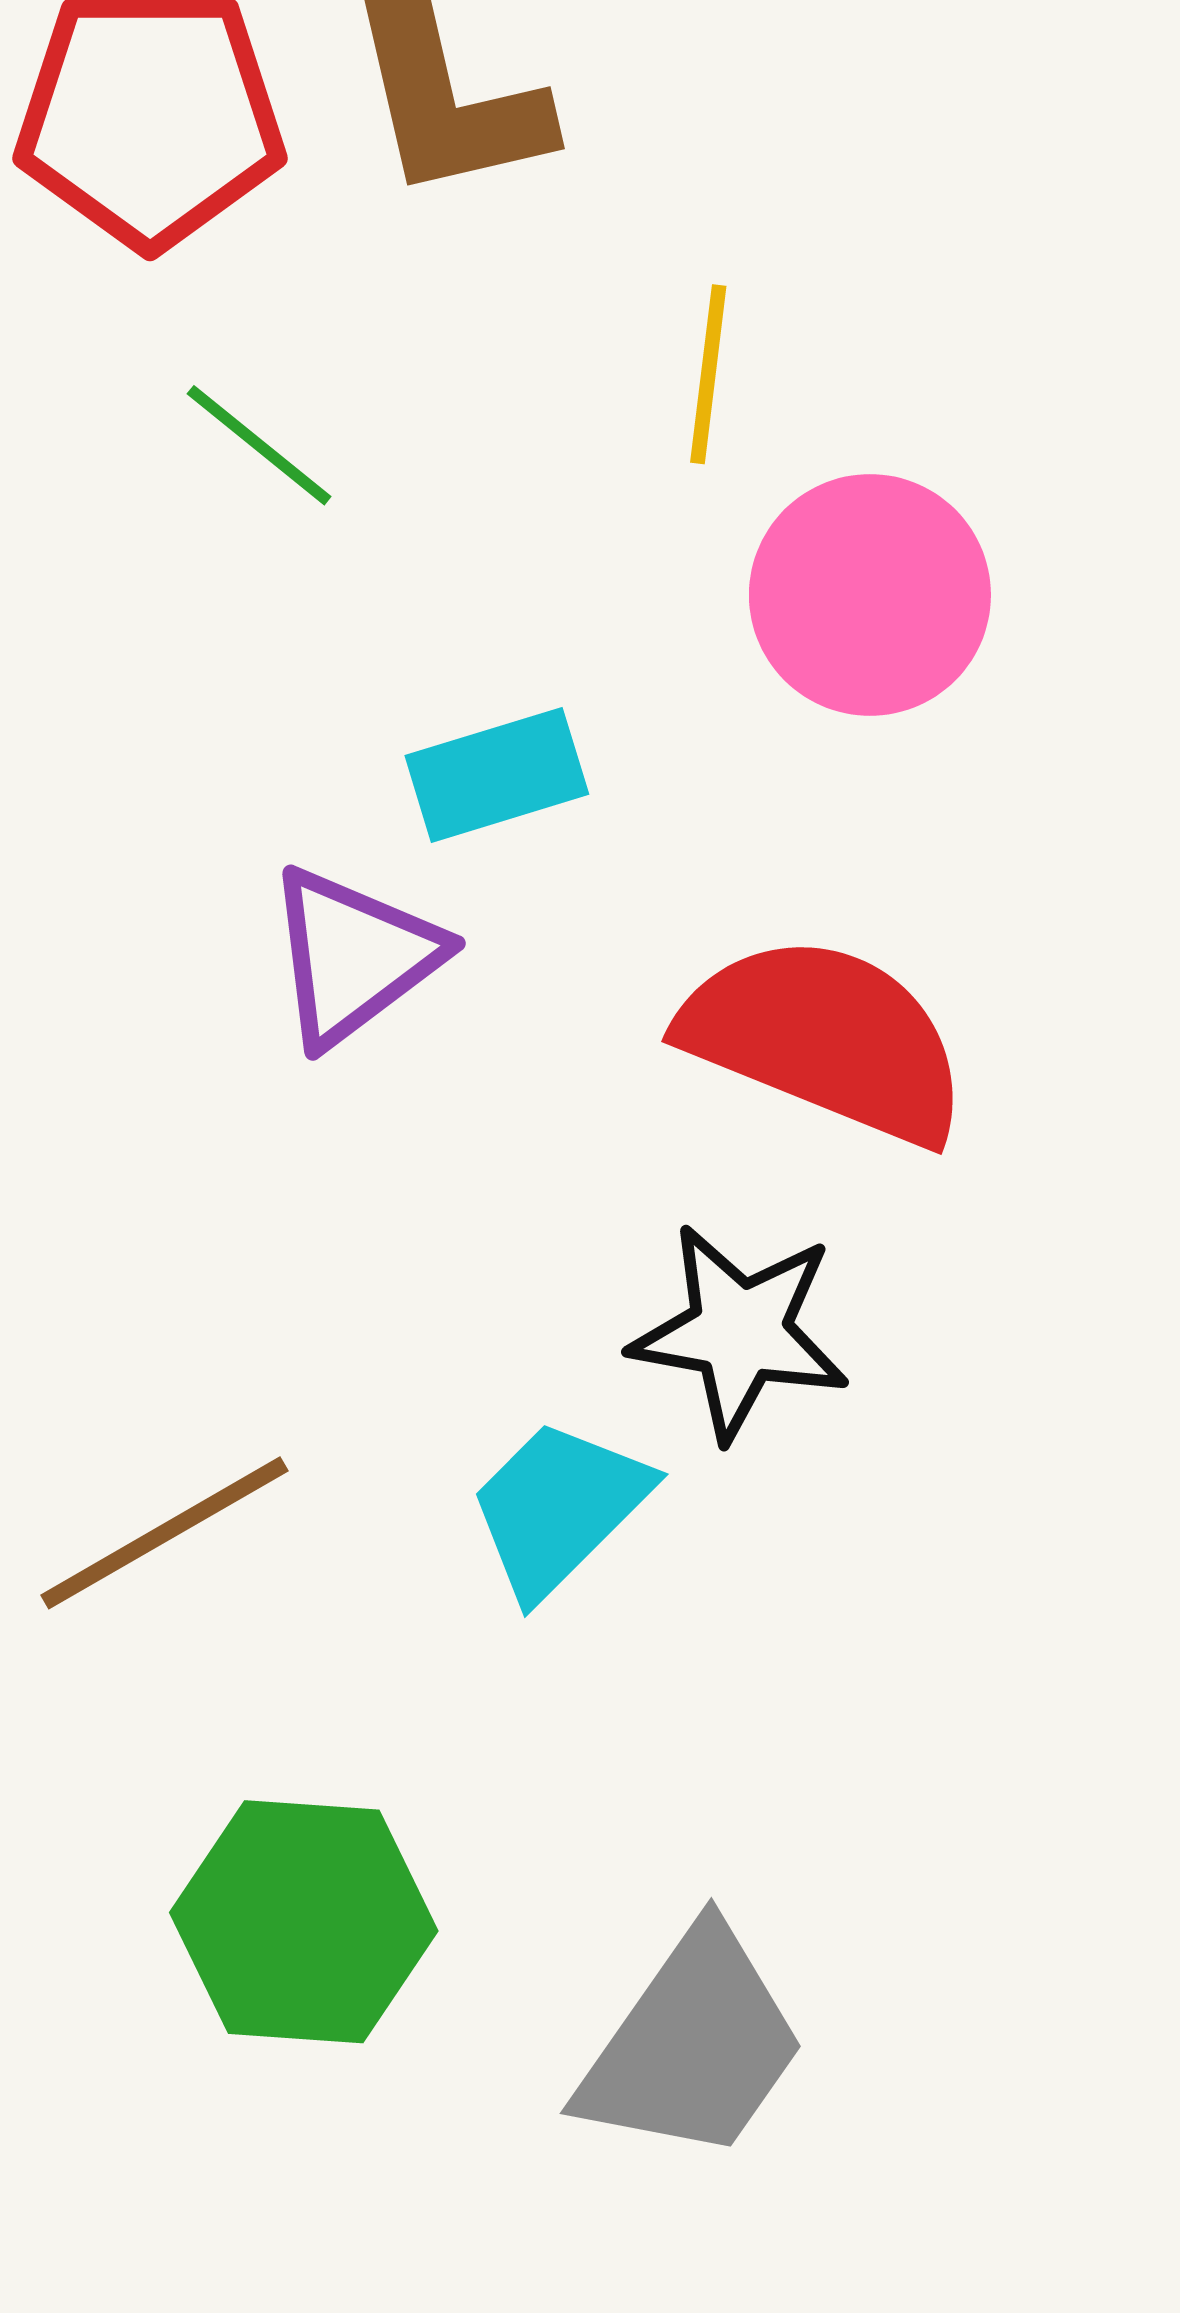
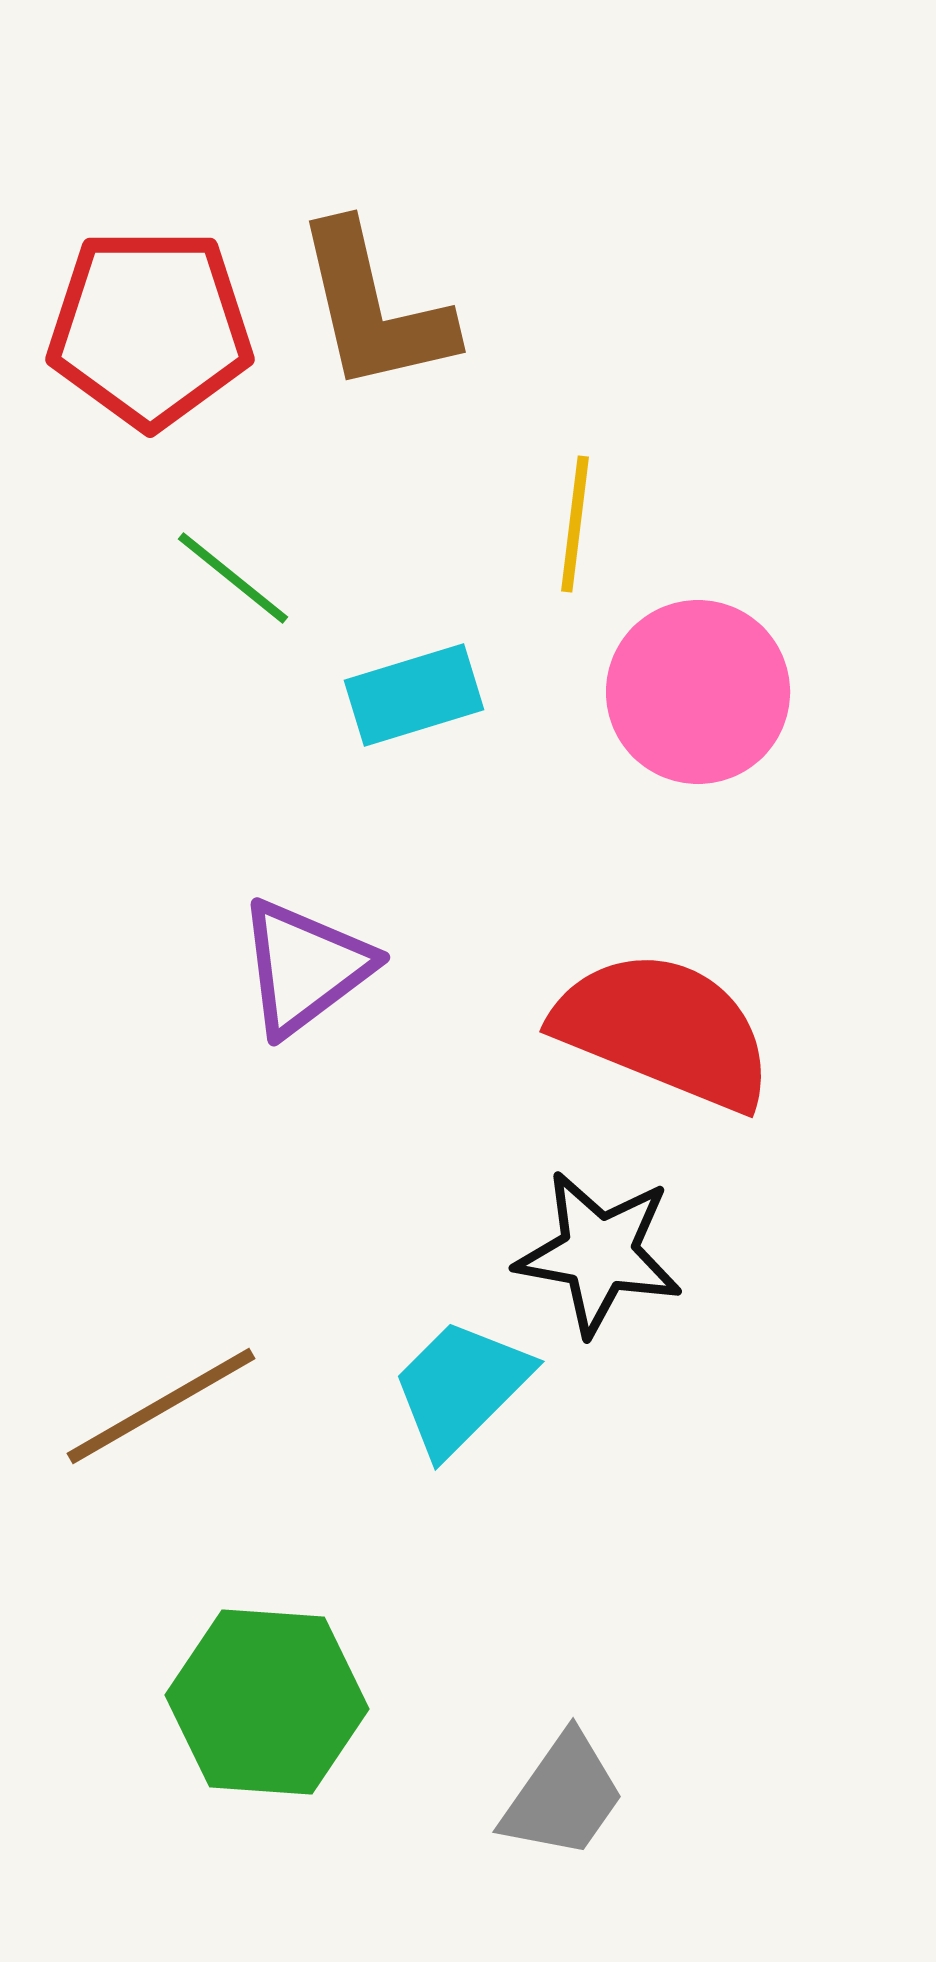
cyan rectangle: (497, 775) -> (414, 695), moved
gray trapezoid: (693, 2045) -> (563, 1796), size x0.7

